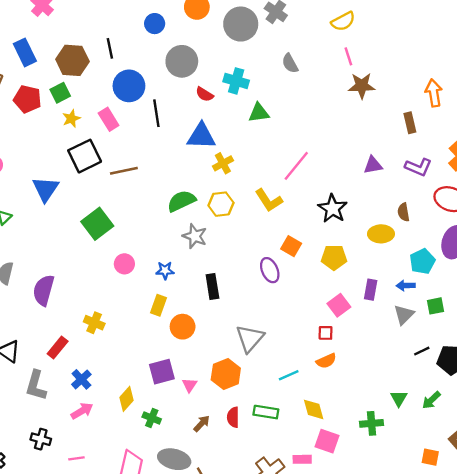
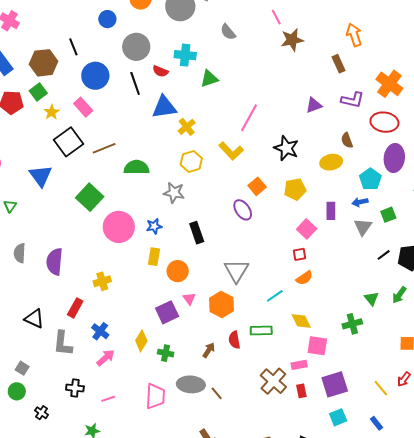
black line: (156, 113) -> (135, 83), moved
green semicircle: (181, 201) -> (136, 167), moved, turned 35
orange square: (291, 246) -> (257, 186), turned 30
pink circle: (124, 264) -> (119, 227), size x1.8
yellow cross: (94, 323) -> (102, 281), turned -30
pink triangle: (190, 385) -> (189, 299), moved

